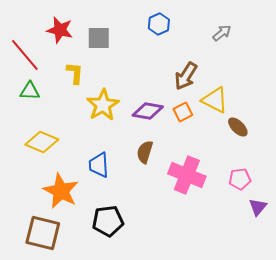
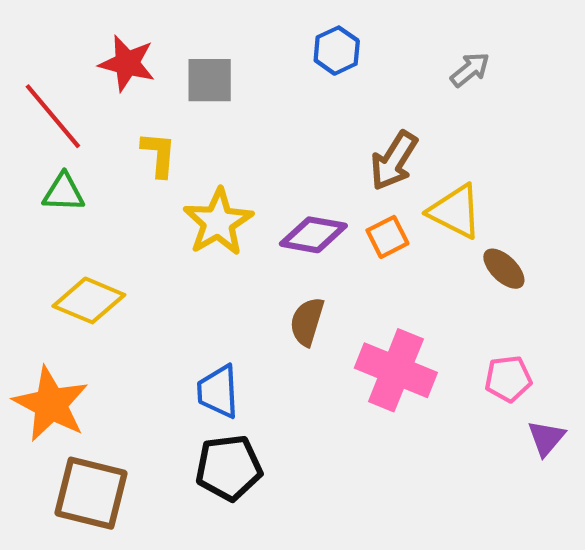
blue trapezoid: (99, 165) -> (218, 391), moved
orange star: (61, 191) -> (51, 404), moved

